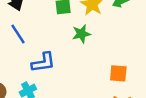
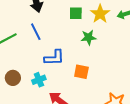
orange square: (118, 73) -> (81, 72), moved

